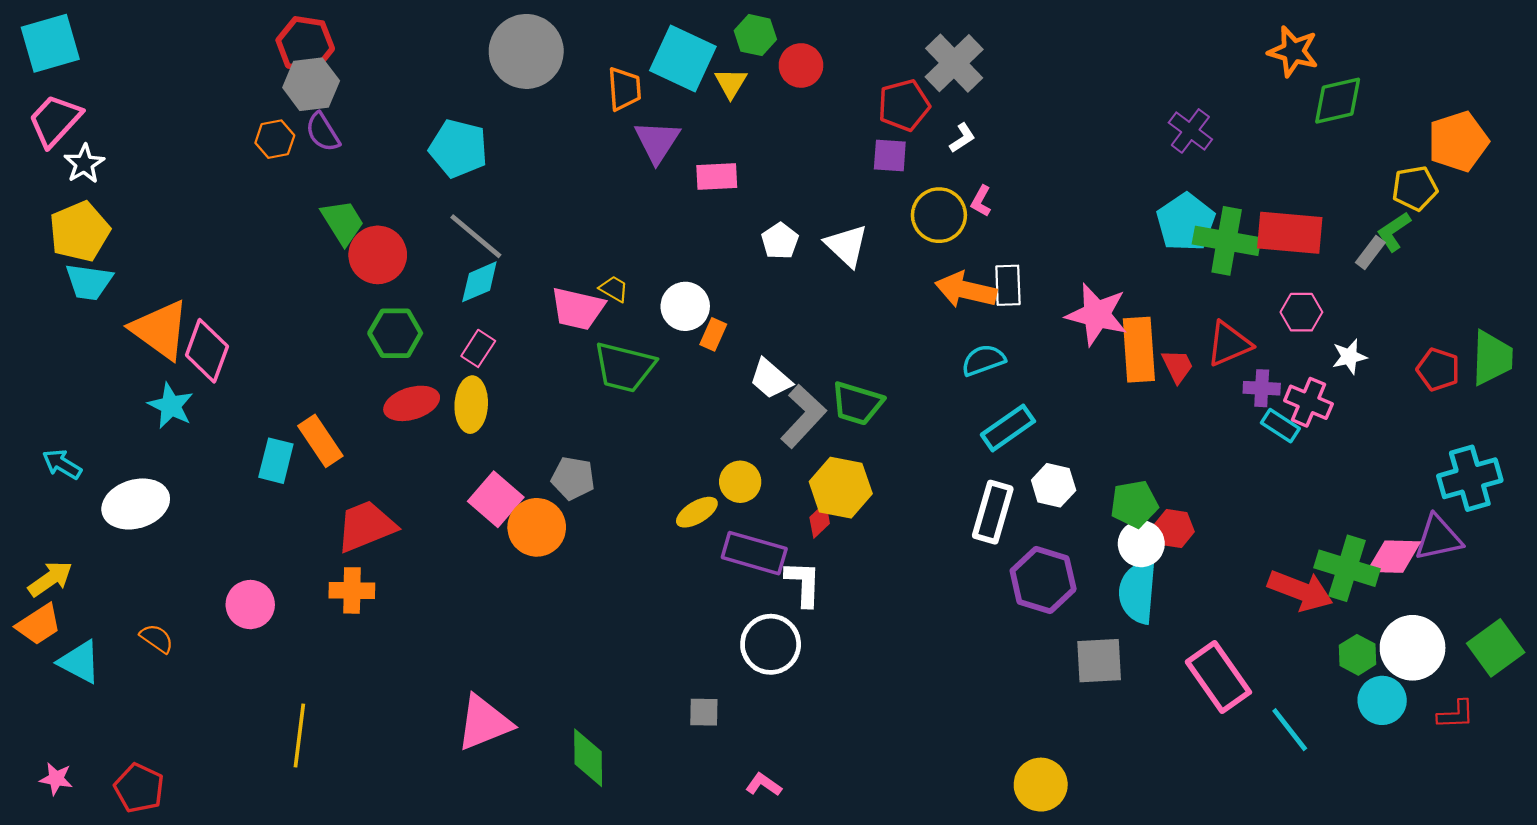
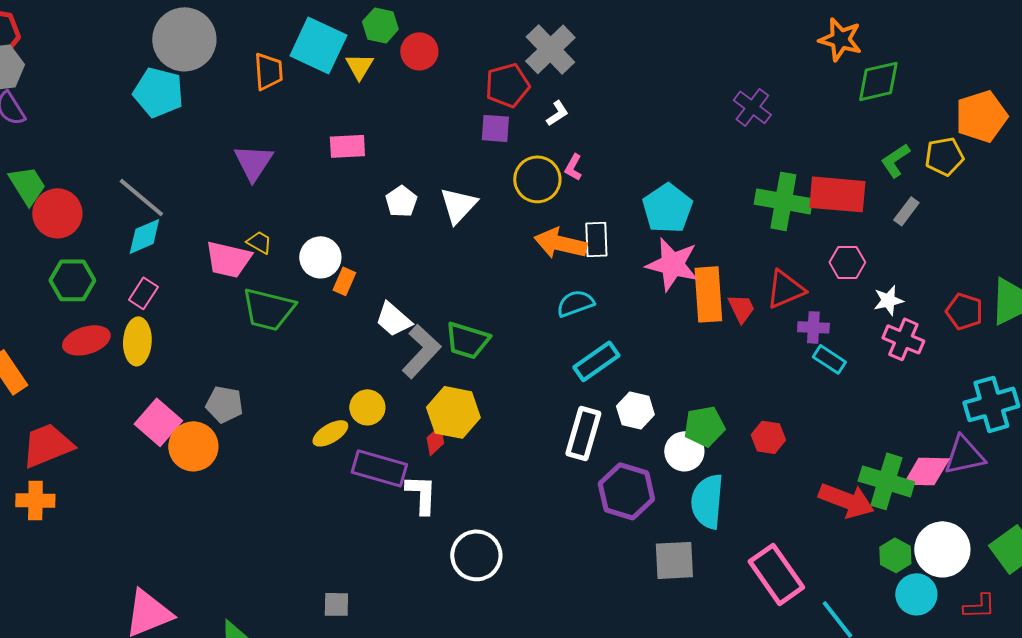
purple triangle: (657, 141) -> (253, 162), moved
cyan pentagon: (458, 148) -> (158, 92), moved
cyan pentagon: (1186, 222) -> (667, 208), moved
green L-shape: (1394, 232) -> (895, 160), moved
white triangle: (847, 246) -> (458, 205), turned 30
pink cross: (1308, 402) -> (903, 339), moved
red hexagon: (1174, 529) -> (768, 437), moved
white circle: (1141, 544) -> (684, 451), moved
white circle: (771, 644) -> (476, 555), moved

